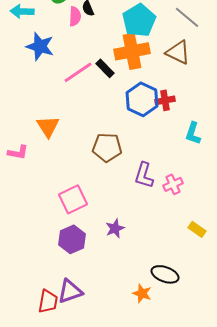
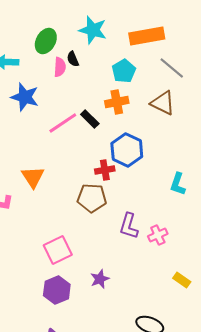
cyan pentagon: (139, 20) -> (124, 71), size x0.7
orange cross: (132, 51) -> (117, 102), size x0.7
red cross: (165, 100) -> (105, 170), moved

